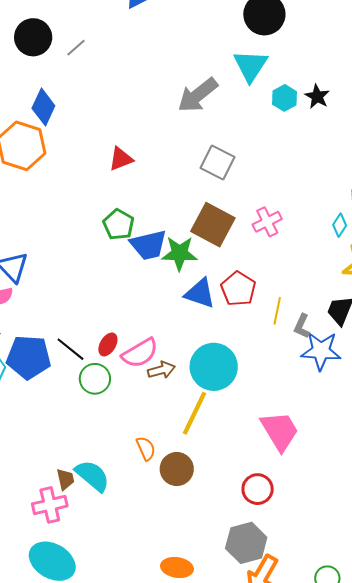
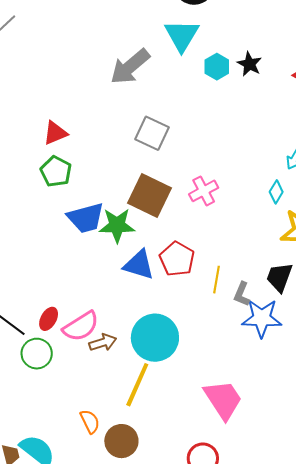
green pentagon: (119, 225) -> (56, 171), moved

